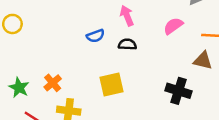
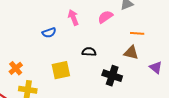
pink semicircle: (173, 26) -> (105, 17), moved
black semicircle: (127, 44) -> (89, 52), moved

